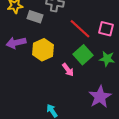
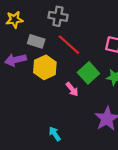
gray rectangle: (35, 17) -> (36, 41), moved
red line: (80, 29) -> (69, 45), moved

